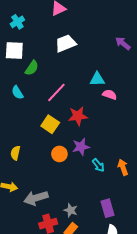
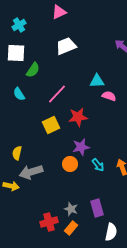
yellow square: (50, 124) -> (51, 125), turned 30
orange circle: (59, 154) -> (70, 164), moved
gray arrow: (36, 198) -> (31, 172), moved
purple rectangle: (108, 208) -> (97, 208), moved

